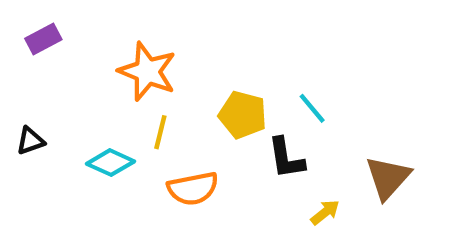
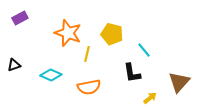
yellow pentagon: (243, 115) -> (112, 34), moved
yellow line: (160, 132) -> (87, 54), moved

